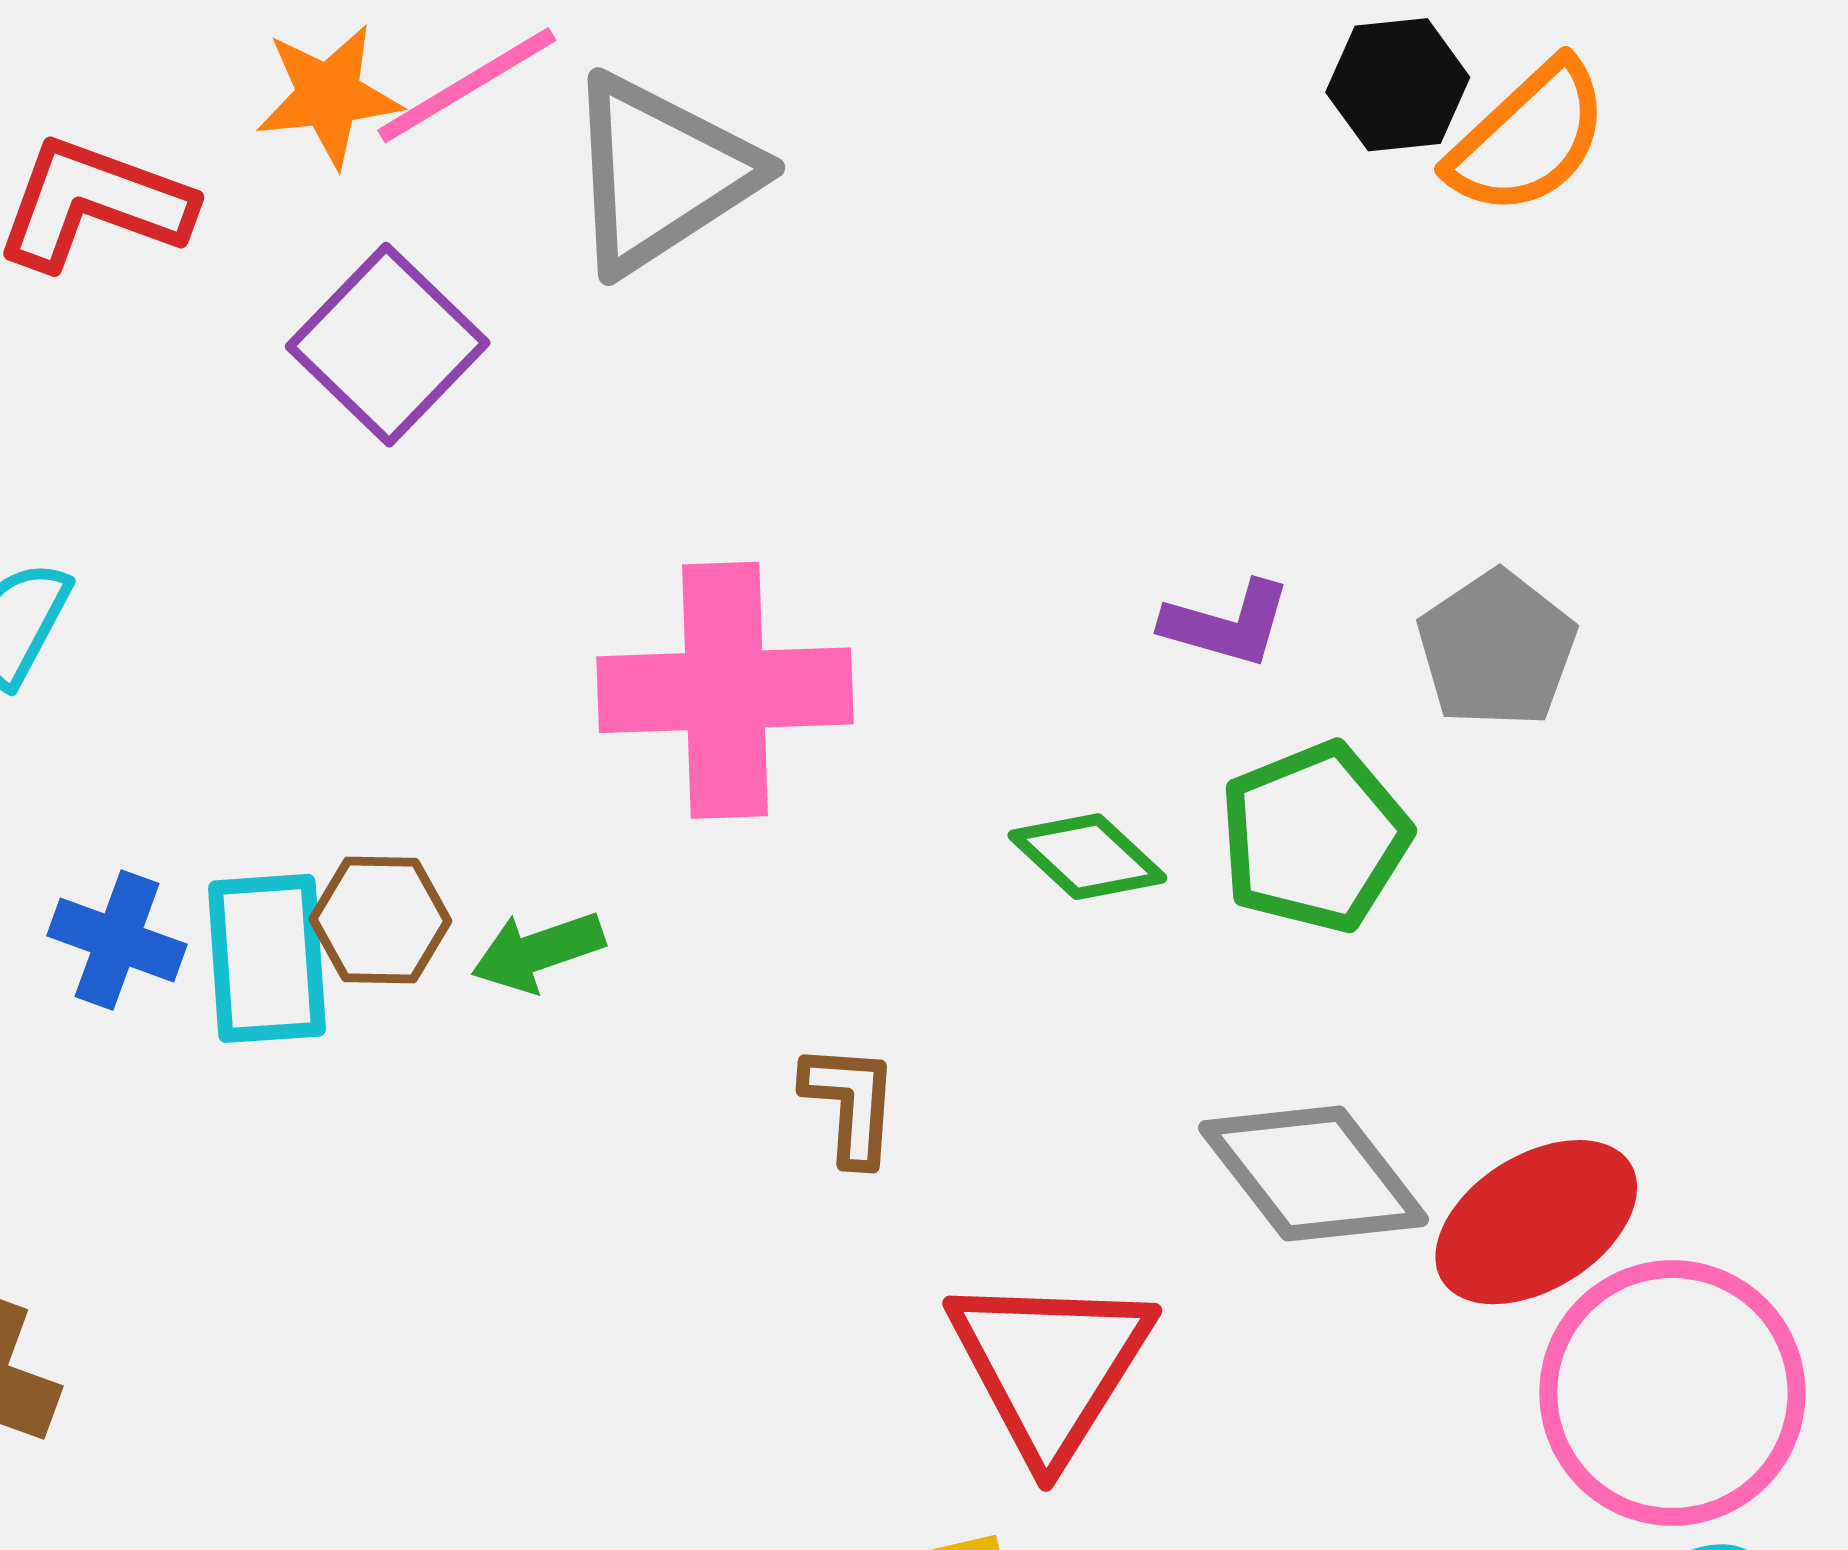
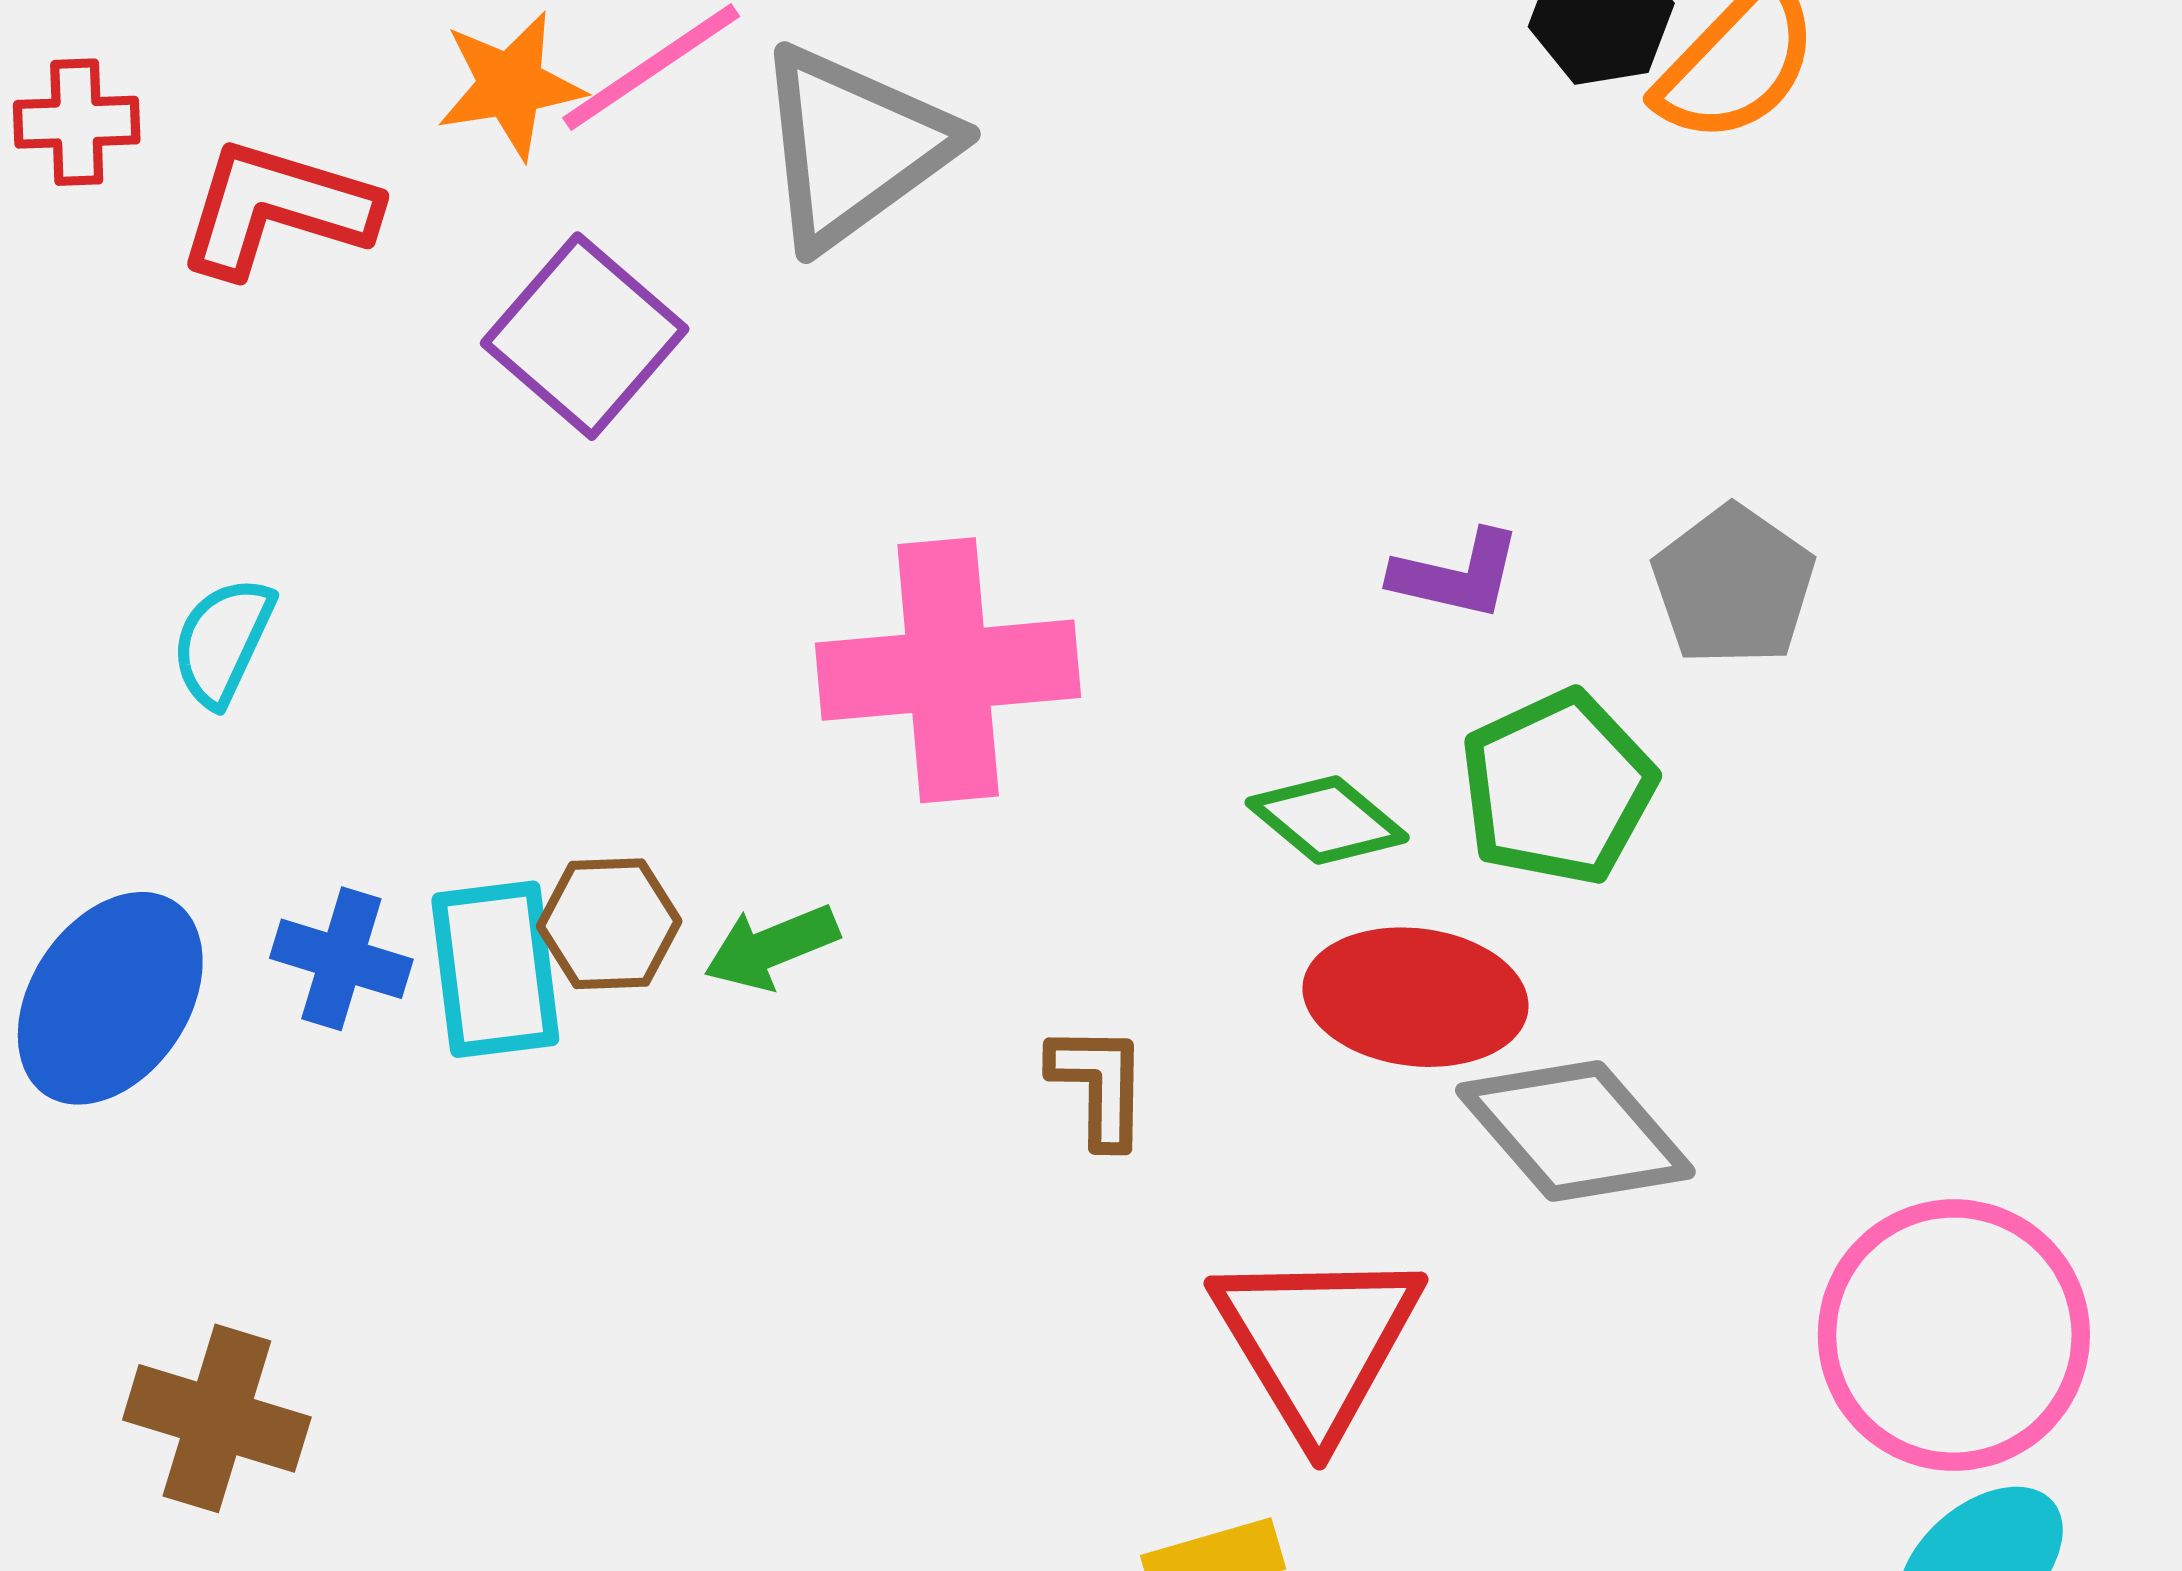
red ellipse: (1536, 1222) -> (1415, 997), moved, turned 42

